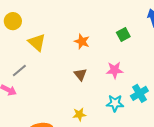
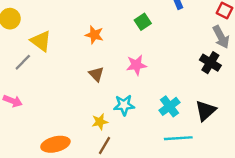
gray line: (19, 71) -> (23, 62), moved
cyan cross: (139, 93) -> (169, 106), moved
cyan star: (115, 103) -> (124, 105), moved

